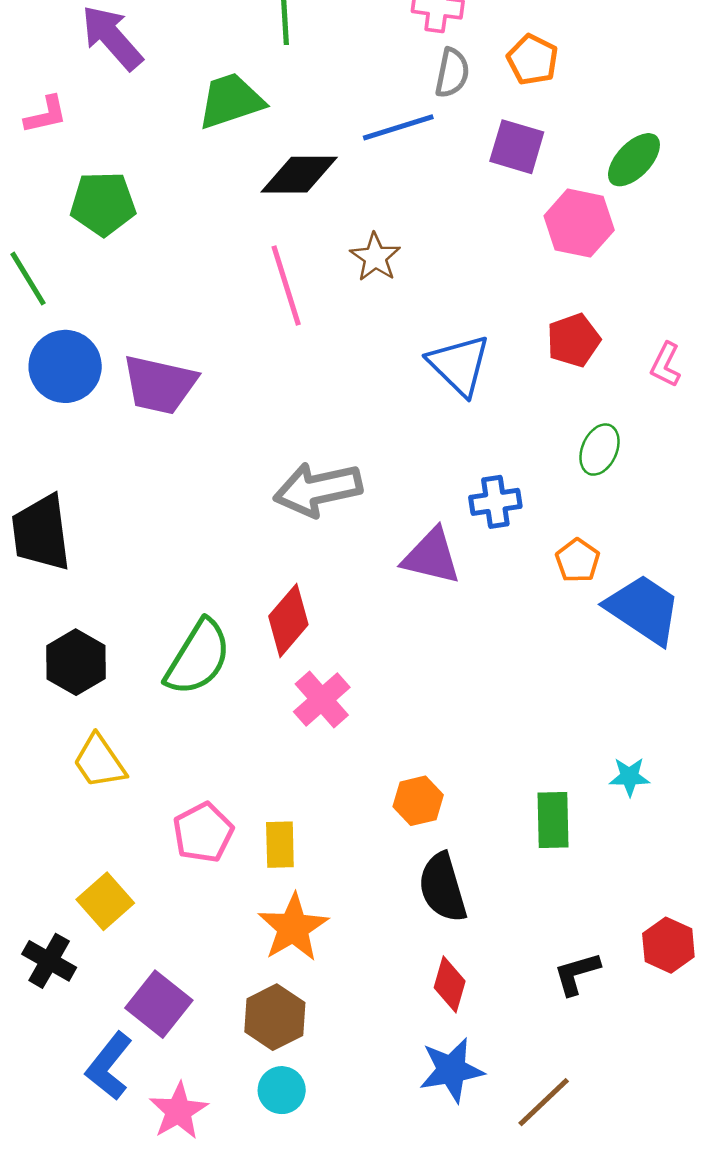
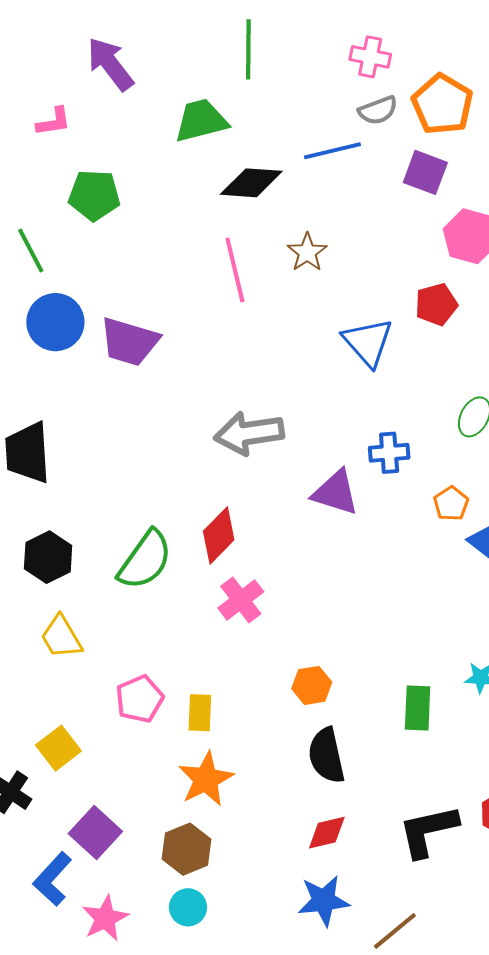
orange pentagon: (533, 60) -> (442, 104), size x1.5
gray semicircle: (452, 73) -> (378, 110), turned 54
red pentagon: (574, 340) -> (436, 304), moved
black L-shape: (577, 973) -> (428, 831), size x1.6
red diamond: (450, 984) -> (327, 833), turned 57

